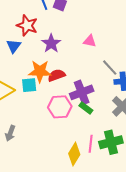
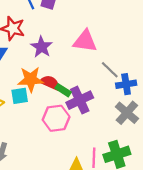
pink triangle: (90, 41) -> (85, 41), size x1.6
red semicircle: (56, 75) -> (50, 83), turned 48
green rectangle: (86, 108) -> (63, 90), moved

